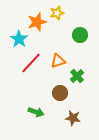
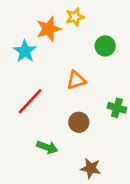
red line: (31, 63) -> (30, 101), moved
green cross: (77, 76) -> (117, 108), moved, turned -32
brown star: (73, 118) -> (91, 168), moved

